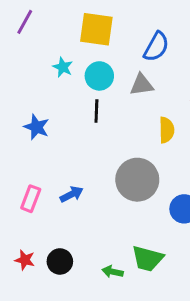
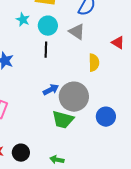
gray triangle: (142, 85) -> (77, 32), turned 42
blue arrow: (72, 194) -> (51, 90), moved
green trapezoid: (148, 259) -> (63, 120), moved

